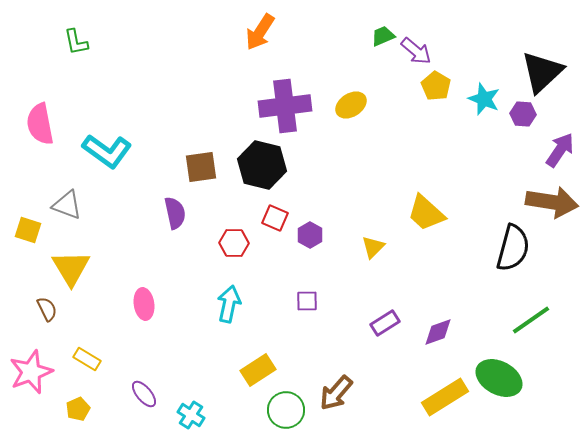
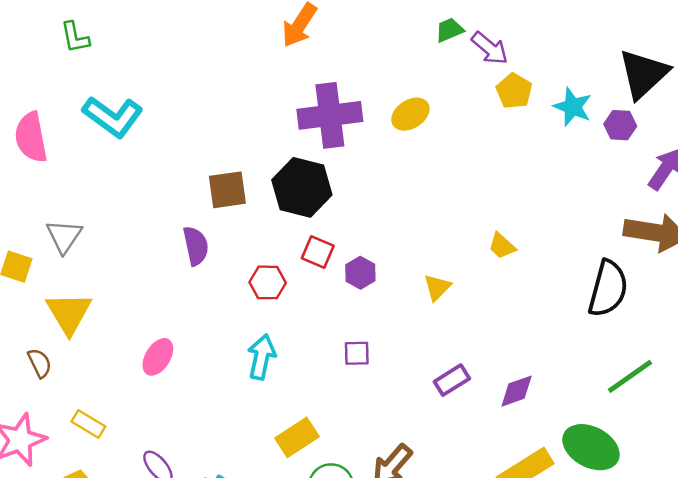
cyan L-shape: (107, 151) -> (113, 117), moved
gray triangle: (67, 205) -> (64, 236), turned 44
yellow trapezoid: (426, 213) -> (502, 246), size x0.6
pink ellipse: (144, 304) -> (158, 357), turned 40

